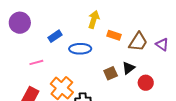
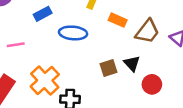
black triangle: (128, 68) -> (132, 63), turned -40

